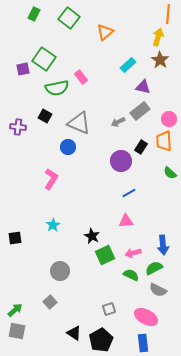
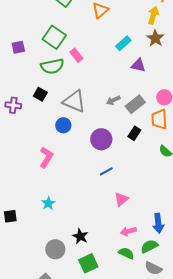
green square: (44, 59) -> (54, 37), moved
gray rectangle: (140, 111) -> (135, 104), moved
black rectangle: (141, 147) -> (134, 133), moved
purple circle: (121, 161) -> (101, 139), moved
blue line: (129, 193) -> (106, 171), moved
pink triangle: (126, 221) -> (121, 199), turned -35
black star: (92, 236) -> (80, 236), moved
green square: (105, 255) -> (88, 263), moved

